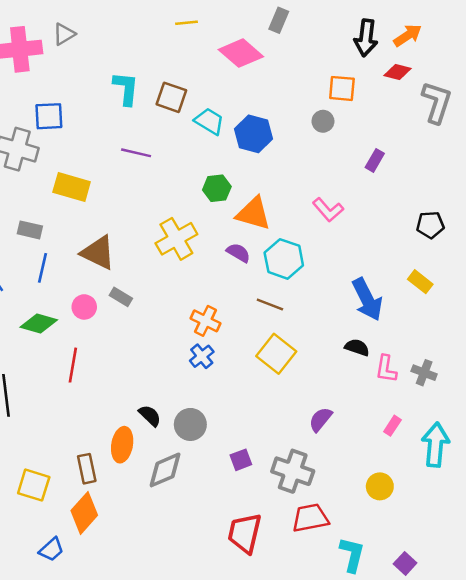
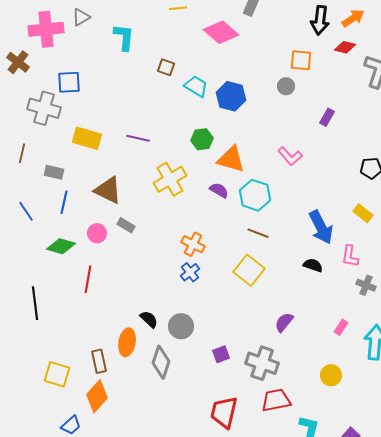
cyan L-shape: (126, 88) -> (124, 37), moved
brown square: (171, 97) -> (166, 67), size x0.7
purple line: (136, 153) -> (138, 138), moved
brown line: (270, 304) -> (258, 233), moved
pink L-shape: (386, 369) -> (350, 256), moved
gray diamond: (165, 470) -> (161, 362), turned -48

